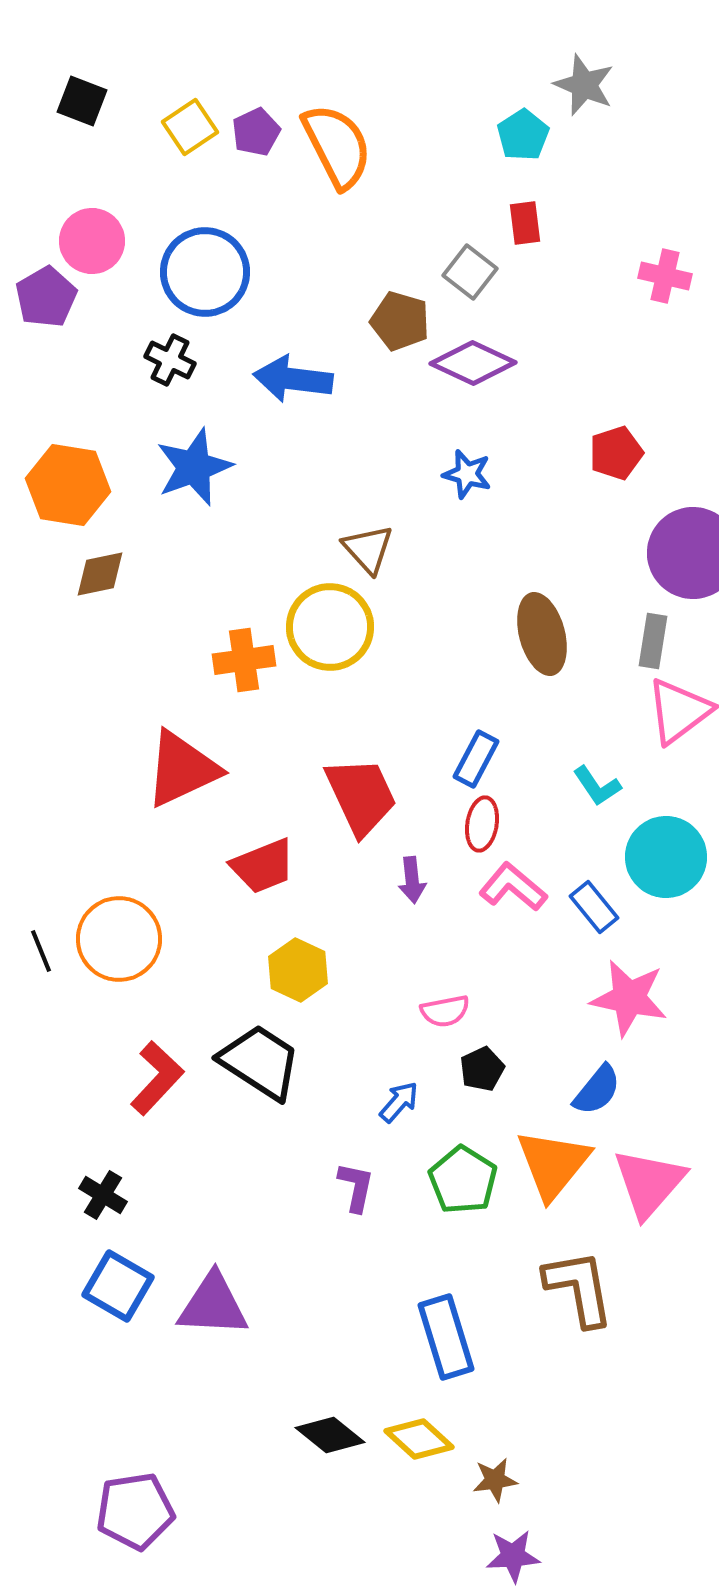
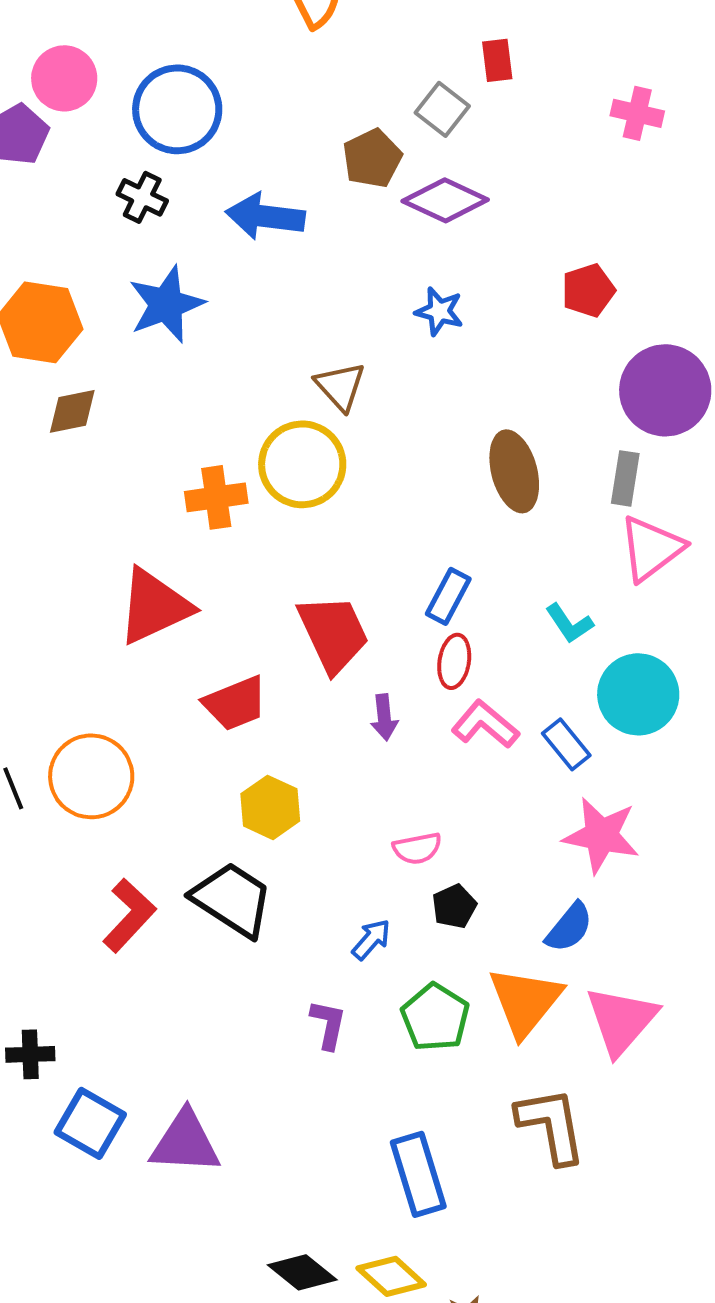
brown pentagon: (400, 321) -> (372, 158), turned 30
black cross: (103, 1195) -> (30, 1054), moved, turned -33

